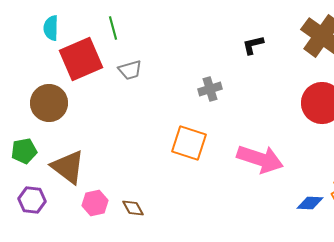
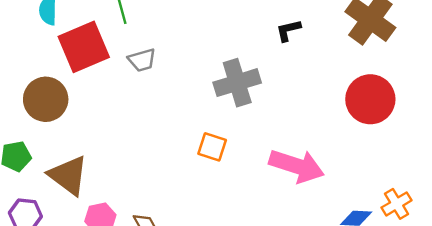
gray cross: (210, 89) -> (237, 83), size x1.6
orange square: (189, 143) -> (212, 147), size x0.7

